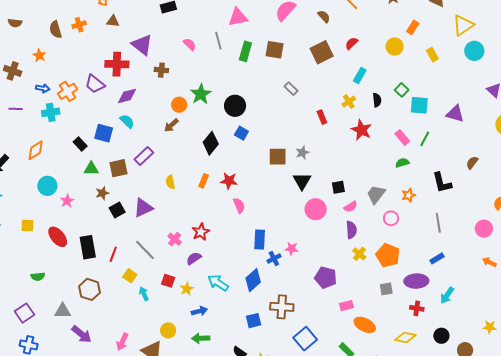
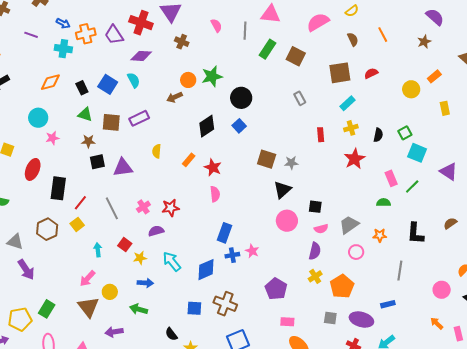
cyan rectangle: (360, 75) -> (348, 103), moved
orange diamond: (36, 150) -> (50, 82), moved
red ellipse: (58, 237) -> (33, 169), turned 45
yellow square: (130, 276) -> (77, 224), moved
pink arrow: (122, 342) -> (87, 279), moved

